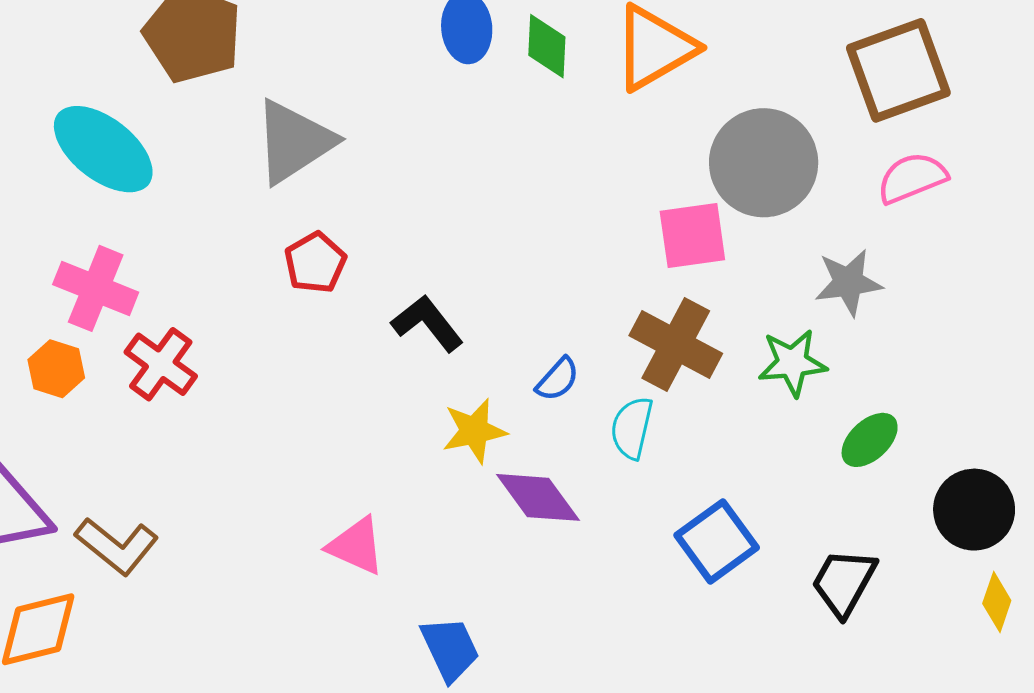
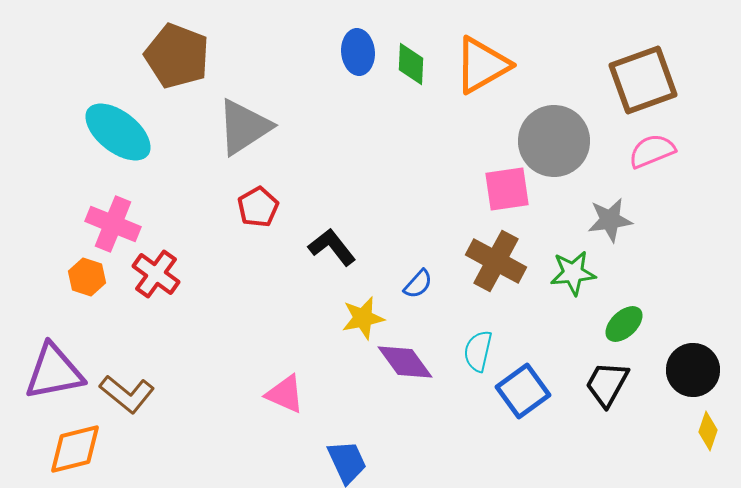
cyan semicircle: (632, 428) -> (478, 351), moved
black trapezoid: (844, 582) -> (607, 384), moved

